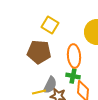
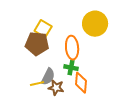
yellow square: (50, 25) -> (43, 29), moved

